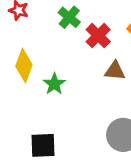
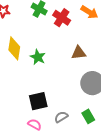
brown triangle: (115, 71) -> (79, 53), moved

